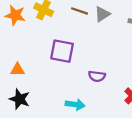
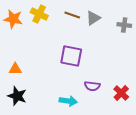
purple square: (62, 51) -> (71, 56), moved
purple semicircle: (97, 76) -> (92, 86), moved

